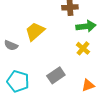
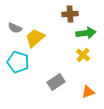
gray semicircle: (11, 45) -> (15, 28), moved
cyan pentagon: (18, 81) -> (18, 62), moved

